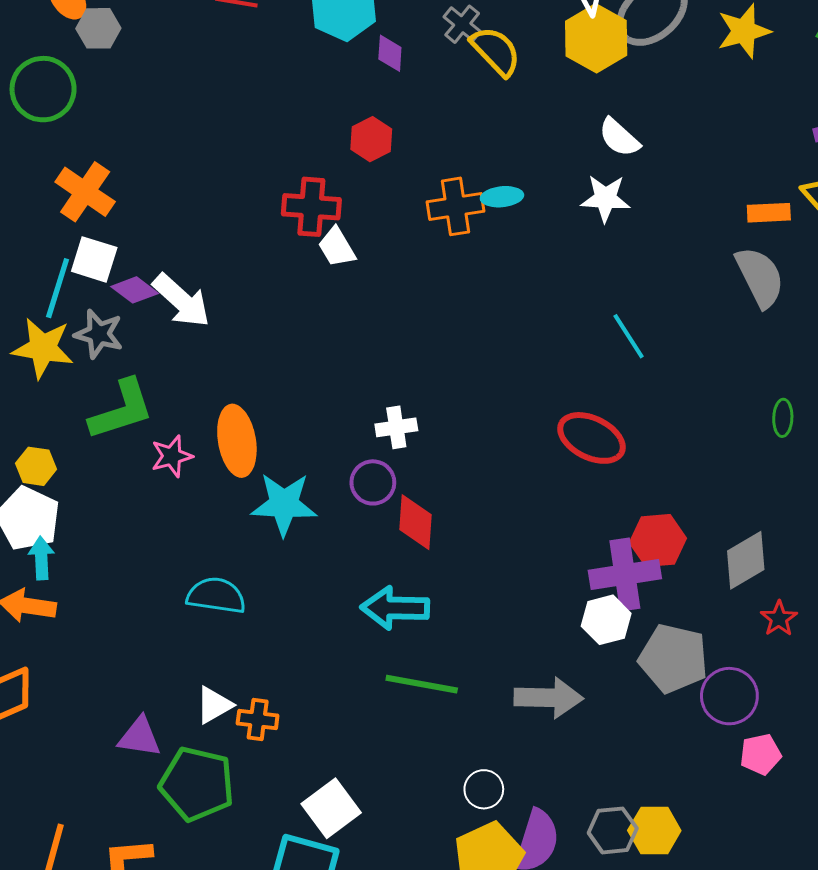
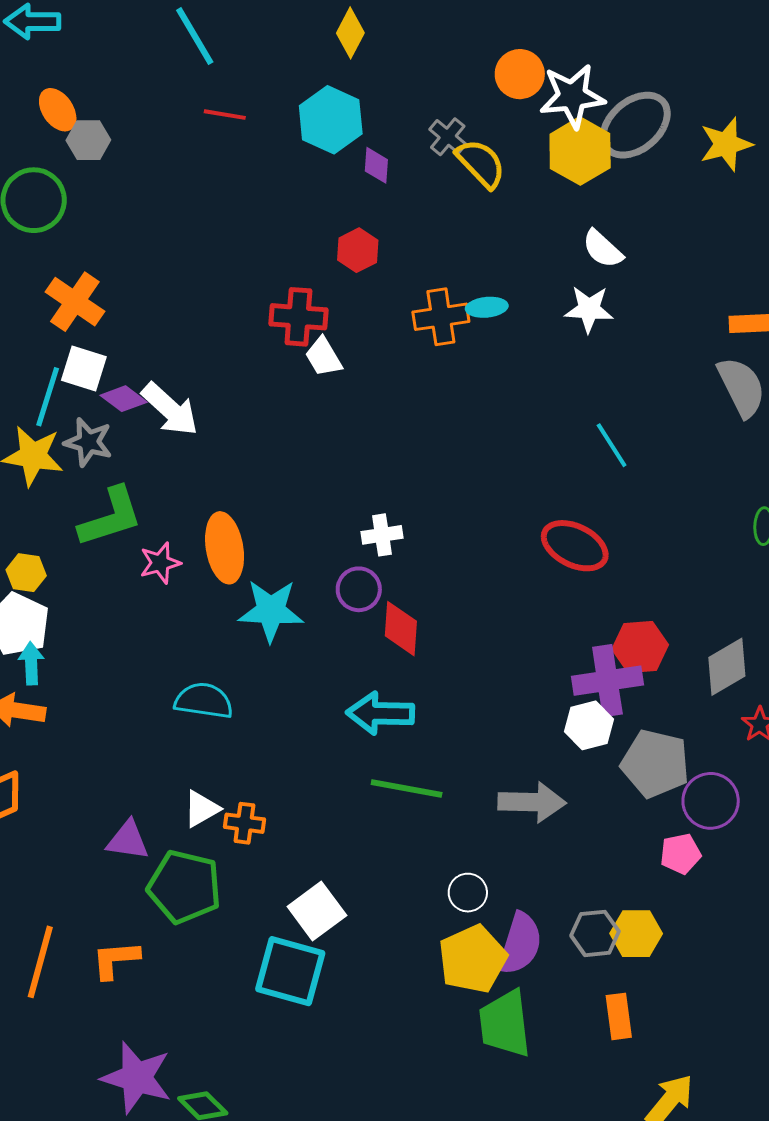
pink pentagon: (761, 754) -> (680, 854), moved

